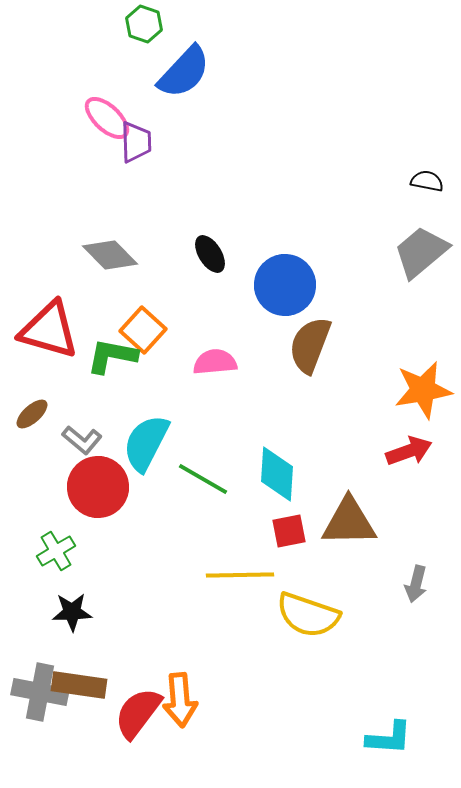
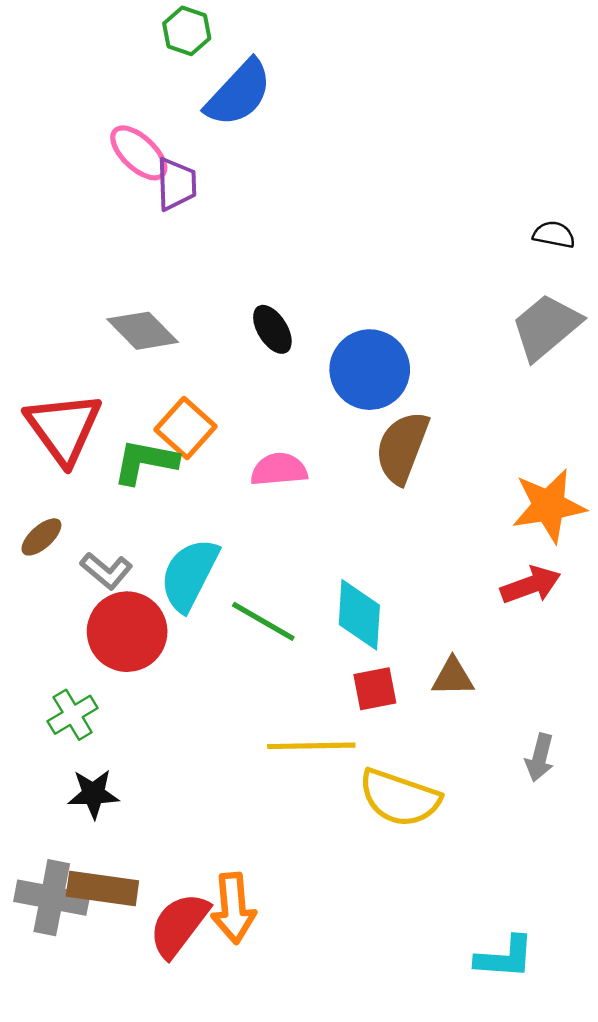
red triangle: (49, 330) -> (64, 428), turned 38
brown triangle: (349, 522) -> (453, 677), size x0.6

